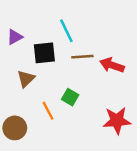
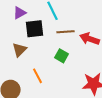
purple triangle: (15, 37) -> (20, 13), moved
green square: (70, 97) -> (62, 56), moved

